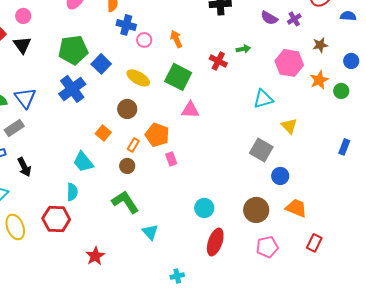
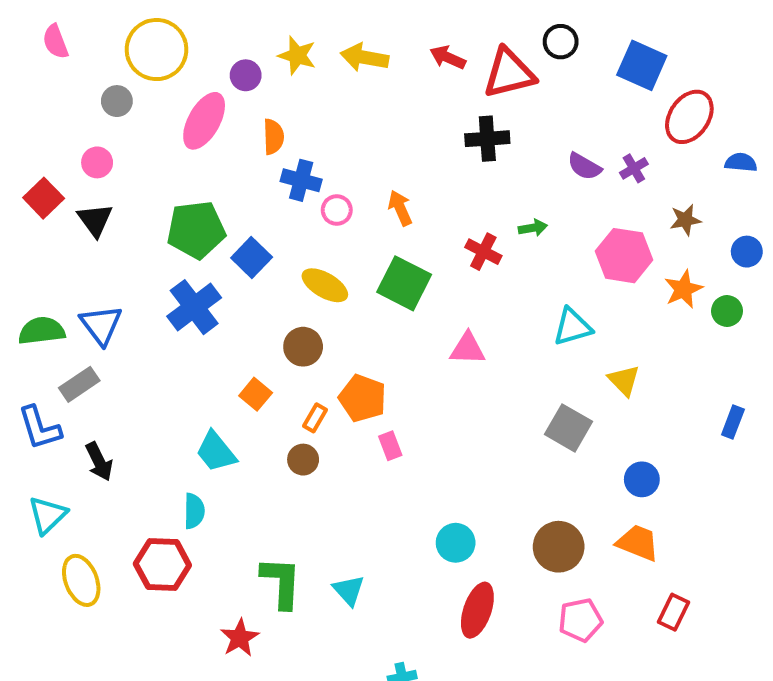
pink triangle: (190, 110) -> (467, 349), moved
blue circle: (280, 176) -> (642, 479), moved
green L-shape: (125, 202) -> (281, 582), moved, turned 36

